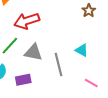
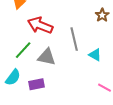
red arrow: (27, 21) -> (40, 25), turned 40
gray line: (59, 64) -> (74, 39), moved

